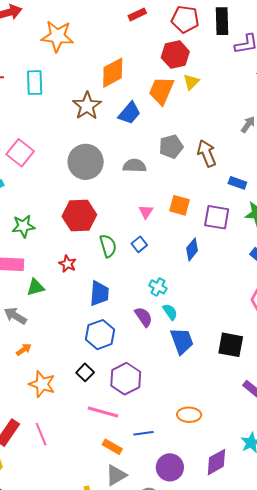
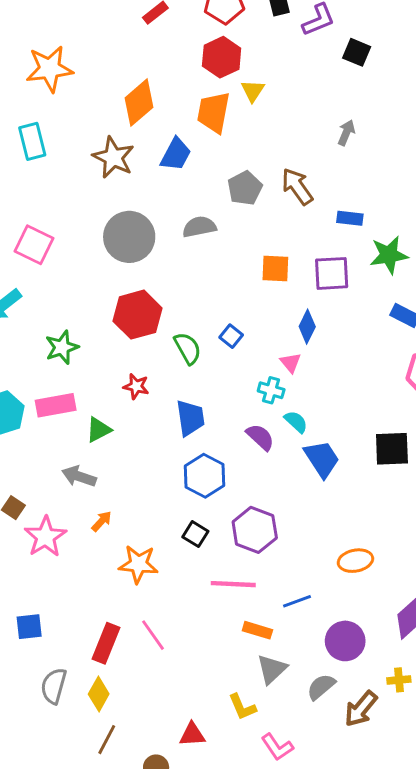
pink triangle: (146, 212) -> (290, 363), moved

